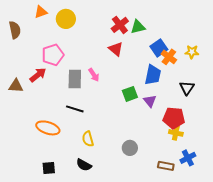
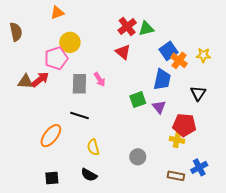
orange triangle: (41, 12) -> (57, 13), moved
yellow circle: (66, 19) -> (70, 42), moved
brown triangle: (16, 86) -> (25, 82), moved
orange ellipse: (48, 128) -> (51, 136), turned -70
yellow cross: (176, 133) -> (177, 140), moved

